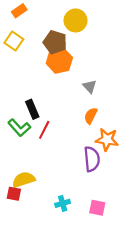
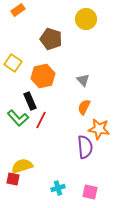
yellow circle: (76, 20) -> (86, 19), moved
yellow square: (14, 41) -> (13, 63), moved
orange hexagon: (59, 61) -> (43, 76), moved

